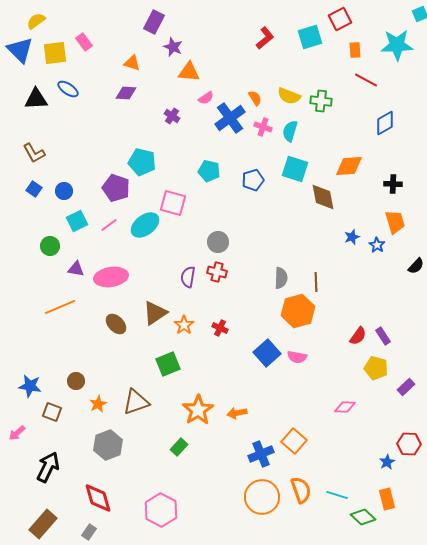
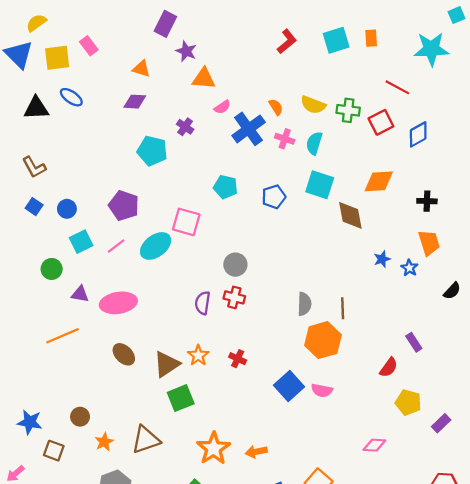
red square: (340, 19) -> (381, 122), moved
orange rectangle: (355, 50) -> (371, 38), moved
cyan pentagon: (142, 162) -> (152, 151), moved
brown triangle: (155, 313) -> (166, 364), moved
purple rectangle: (383, 336) -> (414, 342), moved

